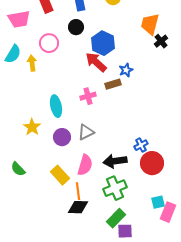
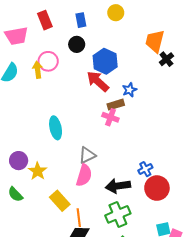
yellow arrow: (32, 63) -> (38, 70), moved
pink cross: (88, 96) -> (110, 117), moved, turned 35
yellow star: (32, 127) -> (38, 171), moved
purple circle: (62, 137) -> (19, 161), moved
pink semicircle: (85, 165) -> (84, 175), moved

